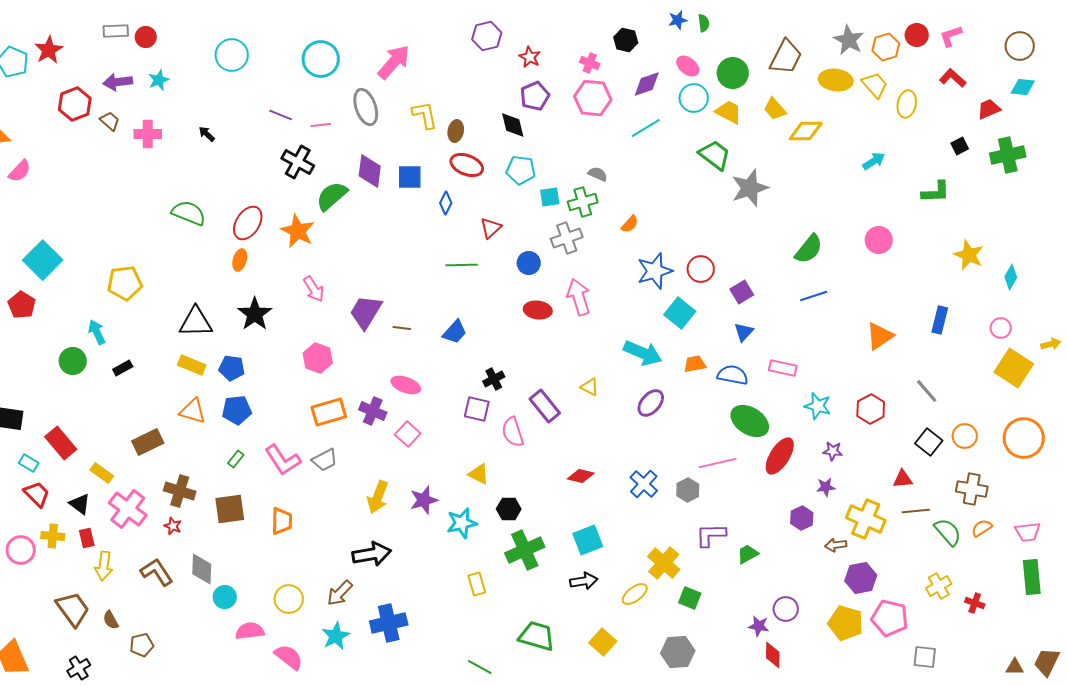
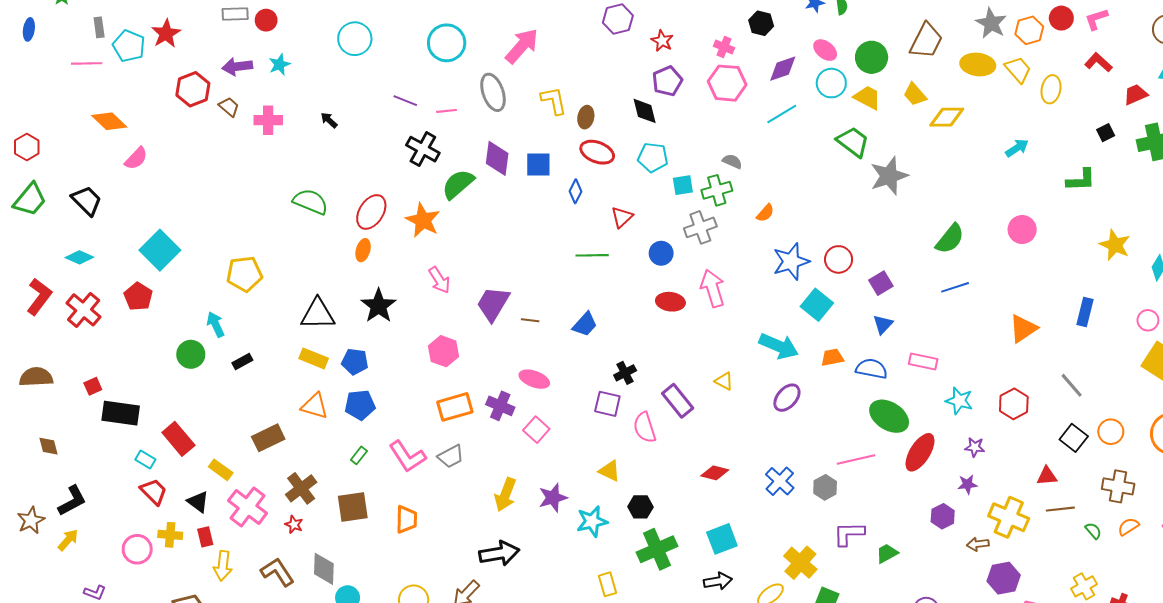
brown cross: (180, 491) -> (301, 488), turned 36
green semicircle: (948, 532) -> (1093, 531), size x0.6

